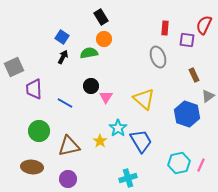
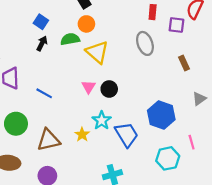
black circle: (91, 86) -> (109, 89), moved
gray triangle: (208, 96) -> (199, 99), moved
yellow triangle: (144, 99) -> (97, 52), moved
blue hexagon: (187, 114) -> (161, 115), moved
pink line: (201, 165) -> (192, 142), moved, turned -40

